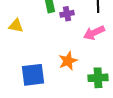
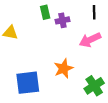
green cross: (98, 78) -> (94, 86), turned -30

